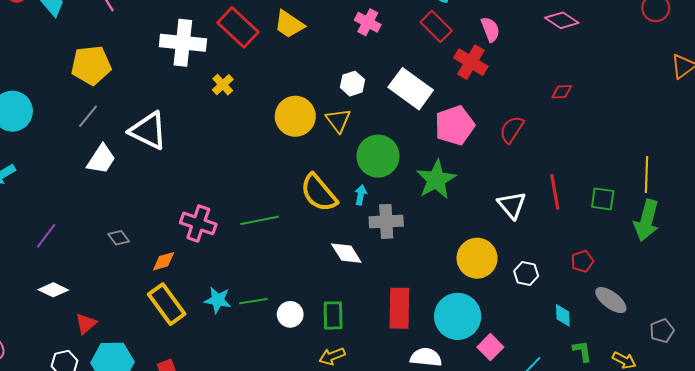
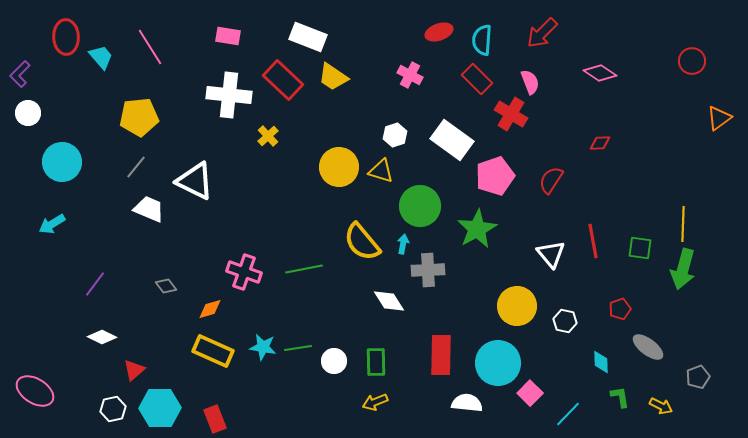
yellow triangle: (338, 120) -> (381, 171), turned -36
white trapezoid: (101, 159) -> (149, 209), turned -100
yellow rectangle: (167, 304) -> (213, 351), turned -30

